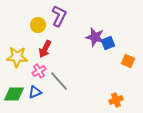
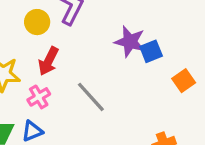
orange square: (128, 61) -> (184, 81), turned 32
gray line: (59, 81) -> (91, 97), moved

